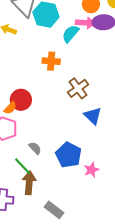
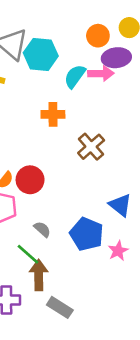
pink arrow: (85, 23) -> (101, 73), moved
red circle: (21, 100) -> (30, 180), moved
blue triangle: (93, 116) -> (120, 205), moved
gray rectangle: (54, 210) -> (60, 307), moved

